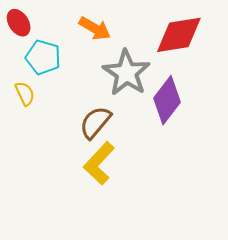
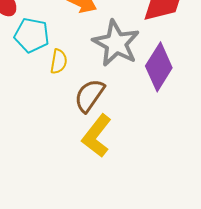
yellow semicircle: (25, 94) -> (59, 61), moved, turned 40

